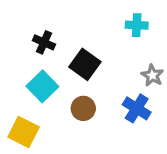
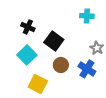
brown circle: (83, 108) -> (61, 65), moved
yellow square: (24, 132) -> (38, 84), moved

